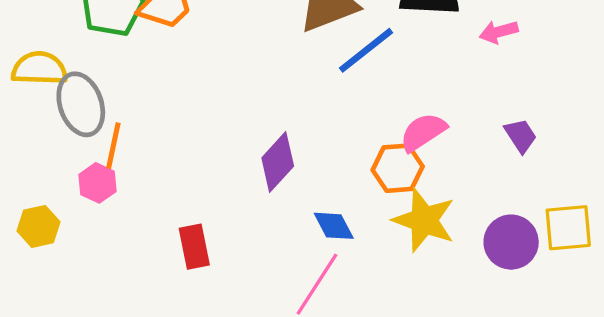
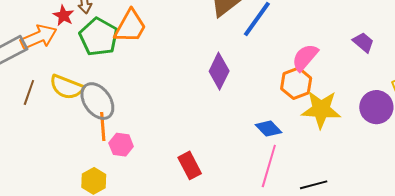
yellow semicircle: (39, 68) -> (67, 87), turned -144
orange line: (113, 146) -> (103, 126), moved
purple diamond: (278, 162) -> (219, 71), moved

